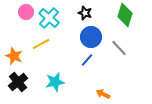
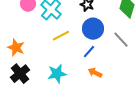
yellow line: (41, 44) -> (61, 36), moved
orange arrow: (103, 94) -> (95, 73), moved

